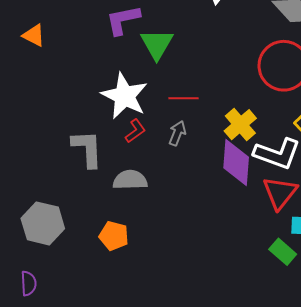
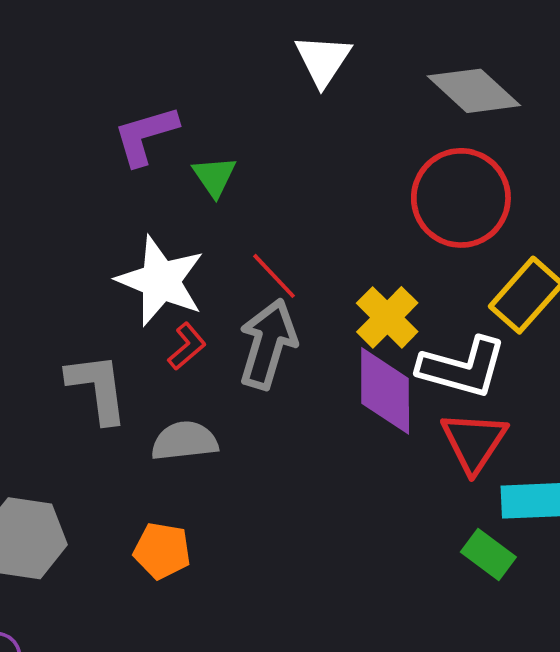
green triangle: (157, 44) -> (214, 176), size x0.7
red line: (183, 98) -> (274, 276), turned 52
gray arrow: (177, 133) -> (268, 344), size x1.8

